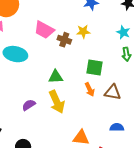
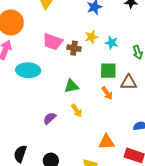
cyan star: (123, 32) -> (112, 43), moved
brown triangle: (113, 92) -> (129, 82), moved
yellow arrow: (57, 102) -> (77, 111), size x0.6

